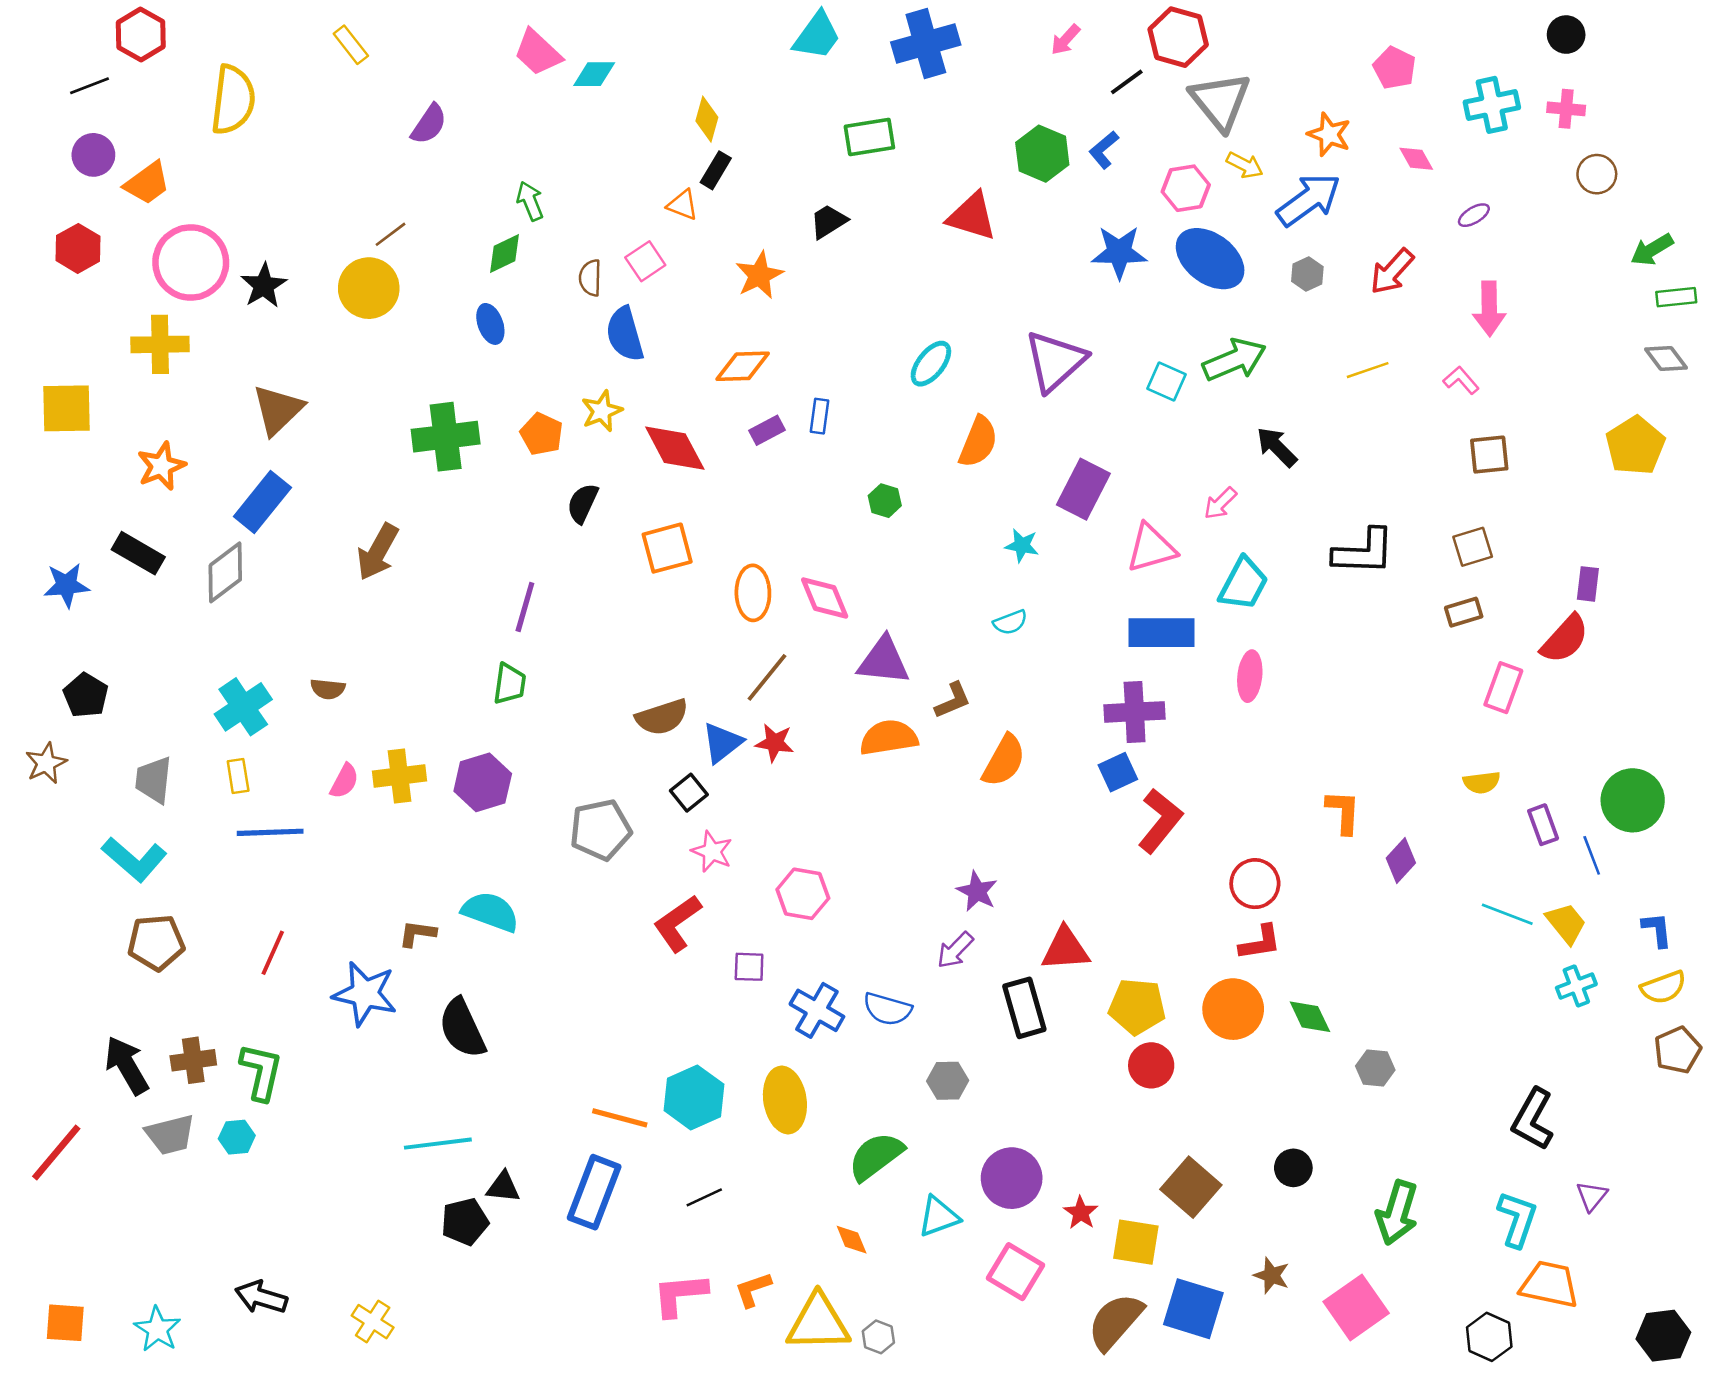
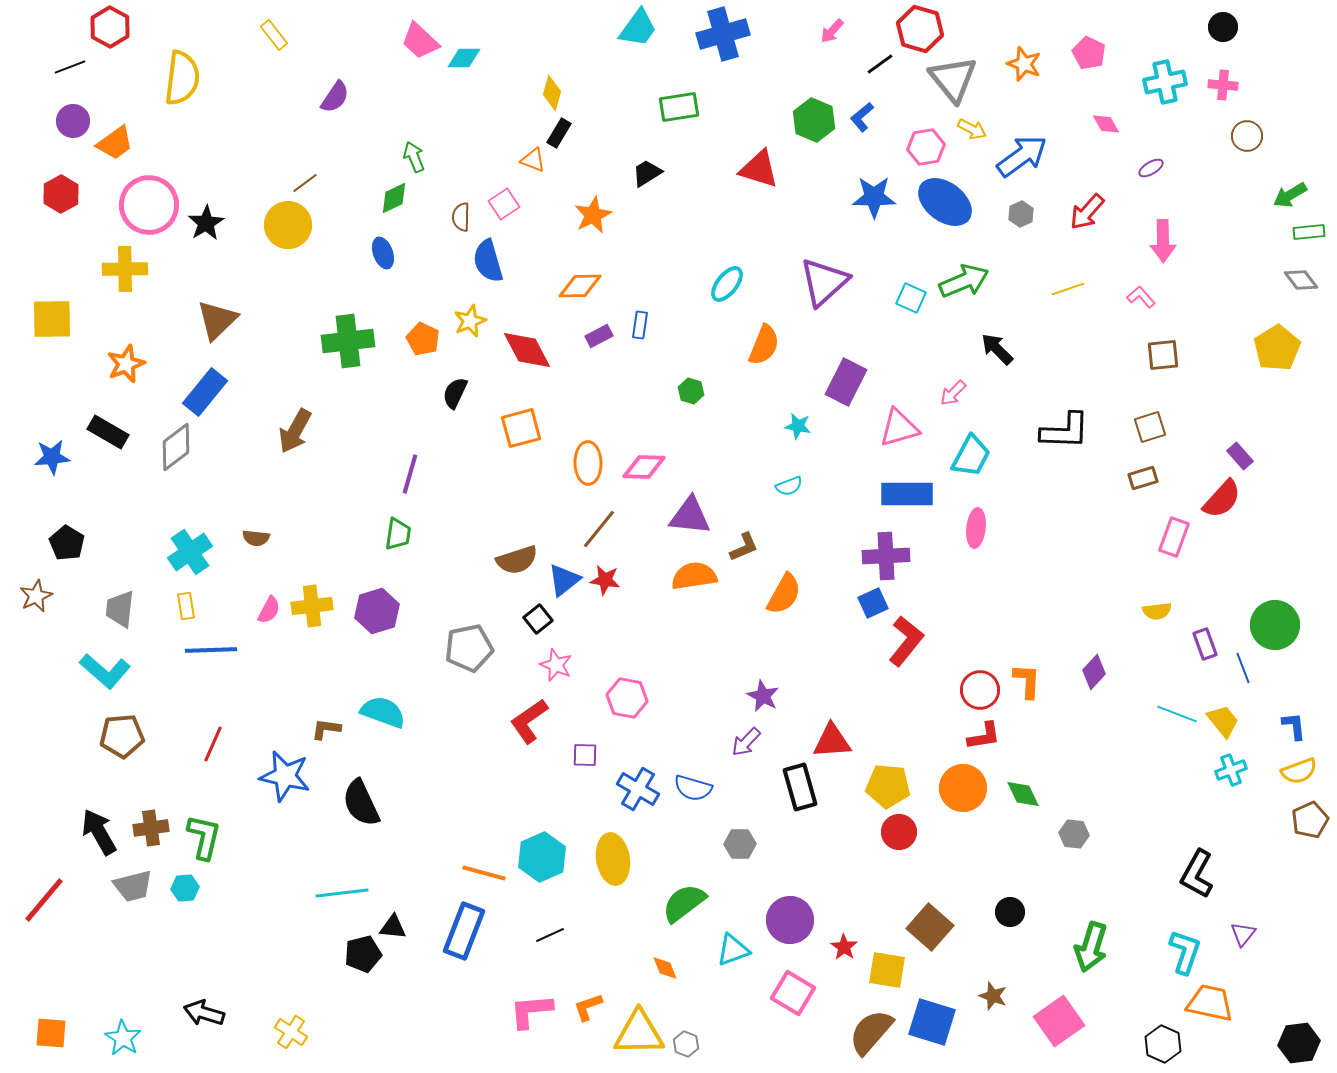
orange star: (1329, 134) -> (1024, 64), moved
purple rectangle: (1588, 584) -> (1240, 456), turned -48
pink diamond: (825, 598) -> (644, 467), turned -66
orange L-shape: (1343, 812) -> (1027, 681), moved

